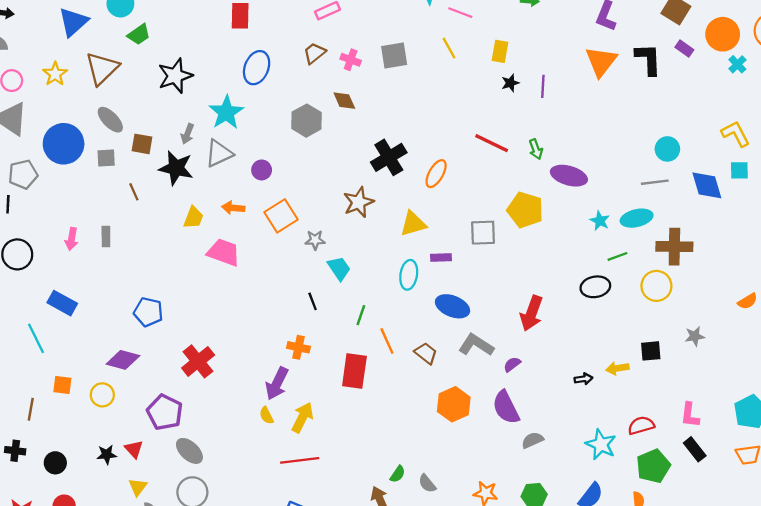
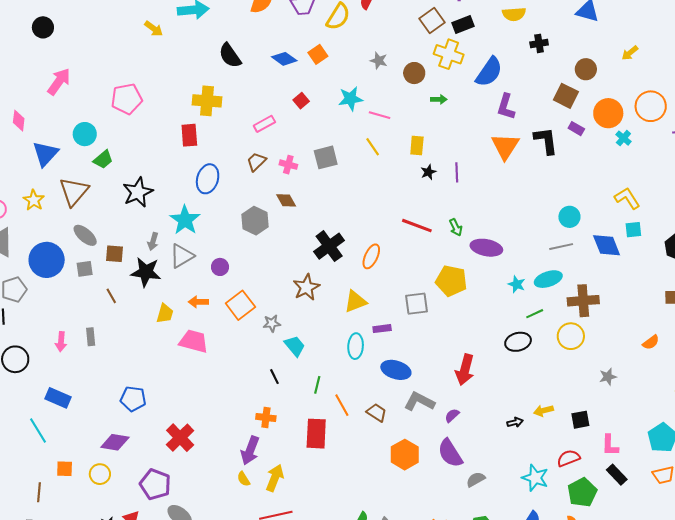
black square: (651, 351) -> (580, 420), moved

